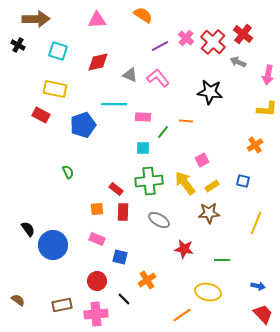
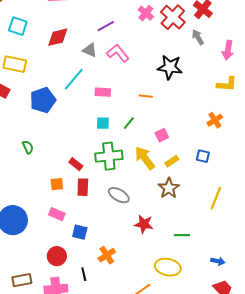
purple line: (160, 46) -> (106, 26), moved
gray arrow: (238, 62) -> (198, 37), turned 35
cyan line: (114, 104) -> (74, 79), turned -50
green line: (163, 132) -> (129, 123), moved
brown star: (209, 213) -> (169, 188), turned -30
black line: (124, 299) -> (84, 274), turned 32

